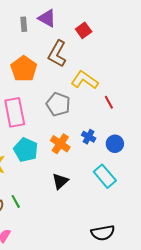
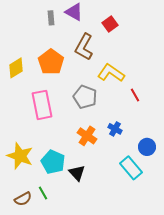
blue circle: (115, 144) -> (147, 147), moved
cyan pentagon: (26, 150) -> (53, 162), moved
black triangle: (60, 181) -> (77, 173), moved, turned -30

